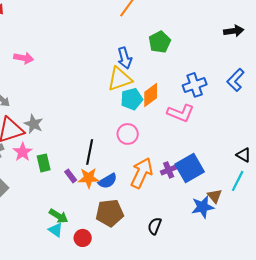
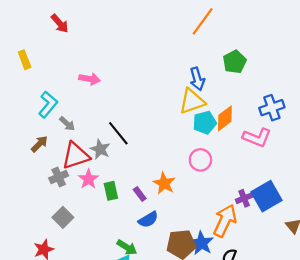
black line: (90, 152) -> (118, 133), moved, turned -50
orange arrow: (142, 173) -> (225, 221), moved
purple rectangle: (71, 176) -> (140, 194), moved
orange star: (89, 178) -> (164, 183), moved, turned 30
blue semicircle: (108, 181) -> (148, 220), moved
blue star: (203, 207) -> (201, 243), moved, turned -30

